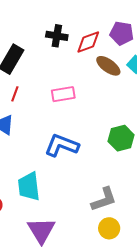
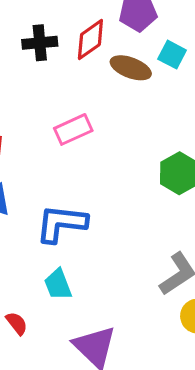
blue L-shape: (62, 145) -> (61, 223), moved
cyan trapezoid: (29, 186) -> (58, 285), size x0.7

